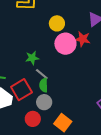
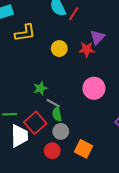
red star: (83, 39) -> (87, 49), moved
pink circle: (65, 44) -> (94, 88), moved

